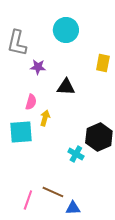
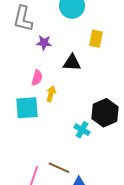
yellow rectangle: (103, 63) -> (96, 39), moved

